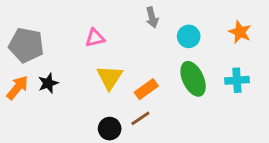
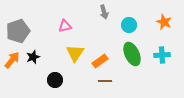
gray pentagon: (26, 45) -> (18, 31), turned -30
brown line: (140, 118) -> (105, 81), moved, turned 32
black circle: (110, 129) -> (55, 80), moved

